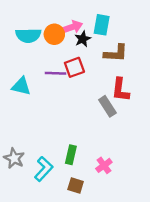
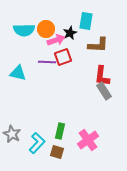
pink arrow: (72, 27) -> (56, 40), moved
gray rectangle: (107, 106) -> (104, 91), moved
pink cross: (104, 165) -> (88, 140), size x1.5
brown square: (76, 185) -> (57, 152), moved

